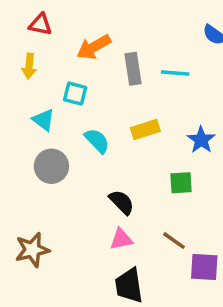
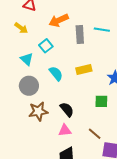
yellow arrow: (29, 66) -> (21, 28), turned -64
cyan line: (175, 73) -> (102, 30), moved
cyan square: (75, 94) -> (46, 46), turned 32
brown star: (32, 250) -> (38, 111), moved

